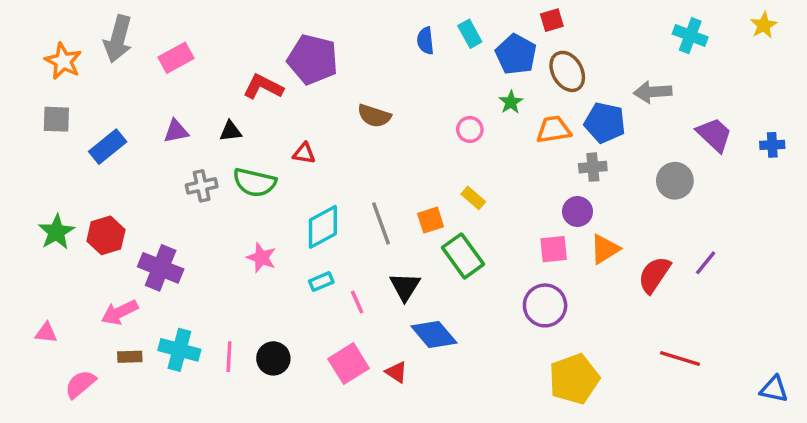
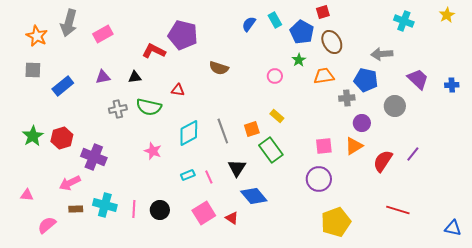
blue semicircle: (425, 41) -> (249, 24), turned 42
blue pentagon: (605, 123) -> (366, 80), moved
purple circle: (577, 212) -> (362, 123), moved
cyan rectangle: (321, 282) -> (188, 175), moved

